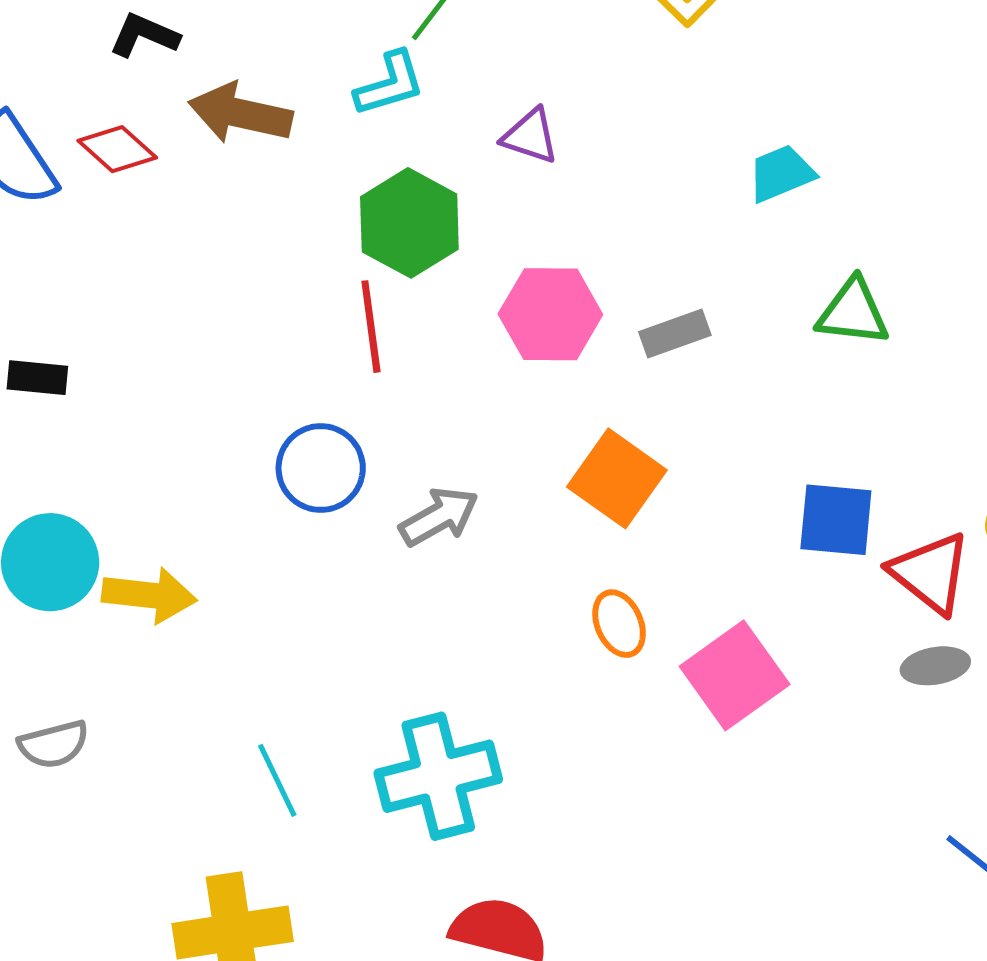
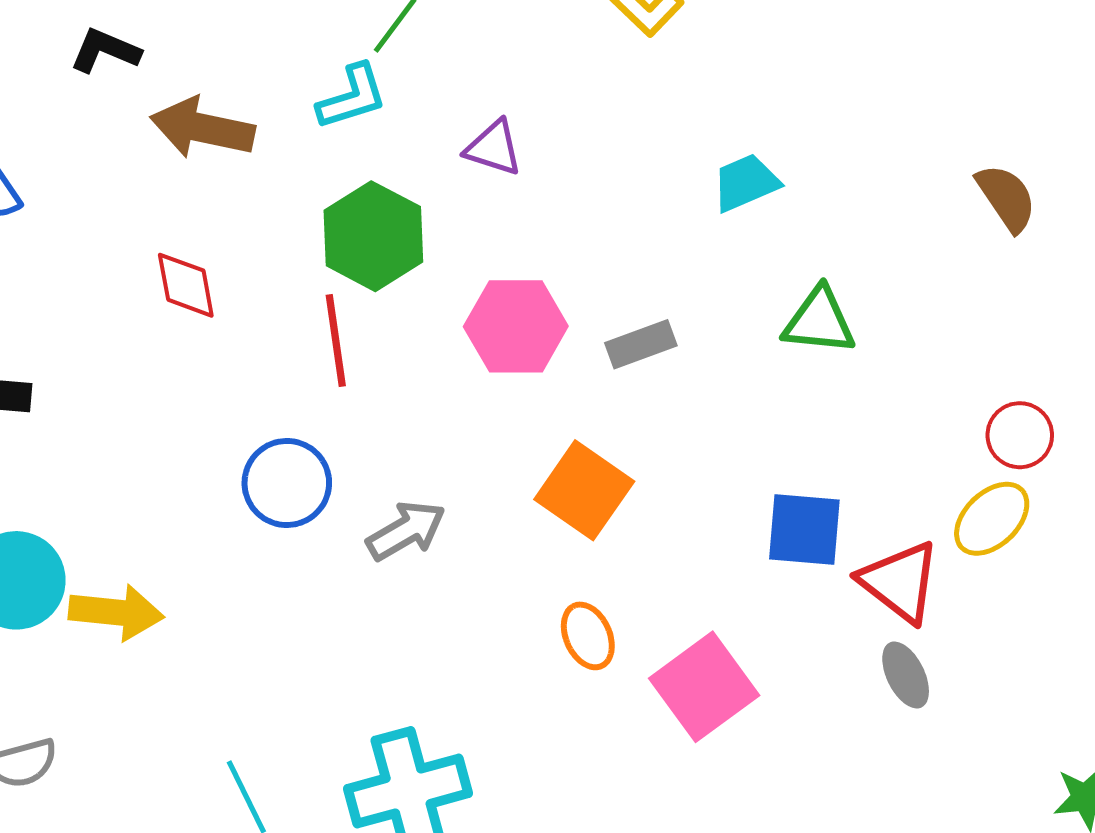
red diamond: (117, 149) -> (186, 285), moved, turned 38
gray ellipse: (935, 666) -> (906, 675), turned 74

